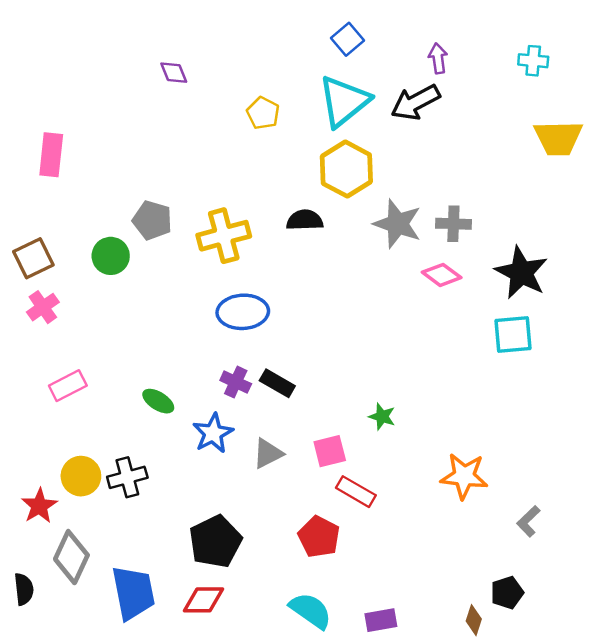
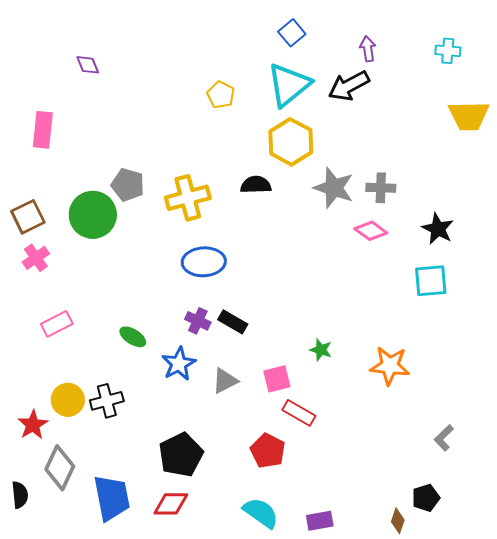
purple diamond: (174, 73) -> (88, 65), moved
green circle: (111, 256) -> (93, 215), size x1.5
black star: (521, 273) -> (438, 229), size x0.7
orange star: (464, 476) -> (390, 366), moved

